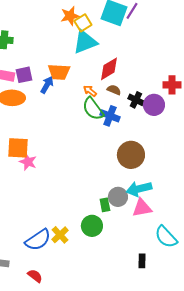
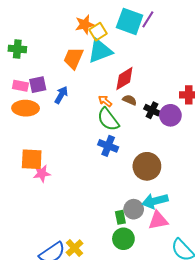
orange trapezoid: (59, 72) -> (73, 58), moved, turned 110
blue cross: (110, 116) -> (108, 146), moved
pink star: (28, 162) -> (42, 173), turned -30
green circle: (92, 226) -> (123, 239), moved

